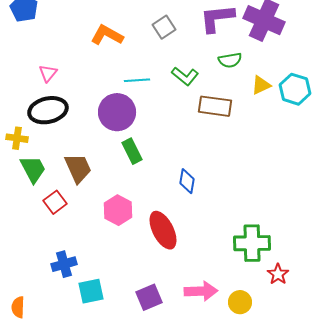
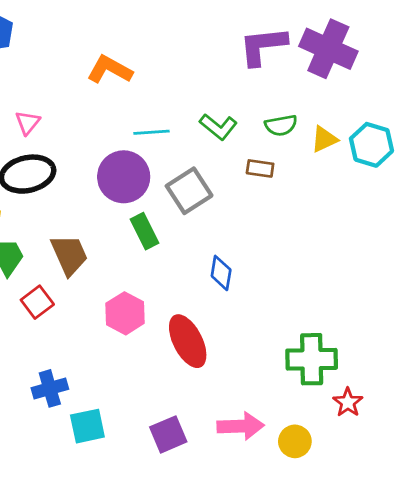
gray square: (164, 27) -> (189, 191), moved, size x1.4
green semicircle: (230, 60) -> (281, 125), moved
brown rectangle: (215, 106) -> (260, 168), size x0.6

